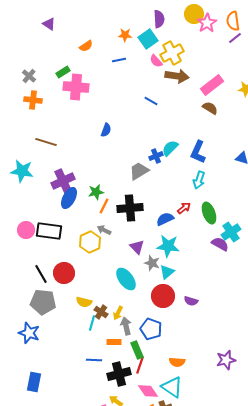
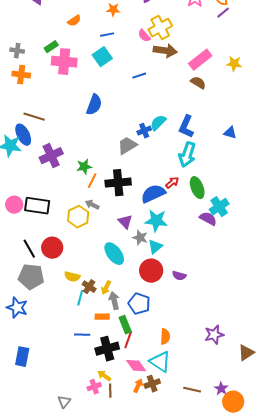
cyan square: (148, 39) -> (102, 57), moved
gray cross: (29, 76) -> (17, 51), turned -32
blue line: (151, 101) -> (139, 76), turned -48
blue semicircle: (106, 130) -> (94, 105), size x1.5
cyan arrow: (199, 180) -> (187, 155), size x1.4
blue ellipse: (69, 198) -> (23, 135), moved, turned -55
blue semicircle: (165, 219) -> (153, 194), size x1.4
orange semicircle: (177, 362) -> (165, 337), turned -91

